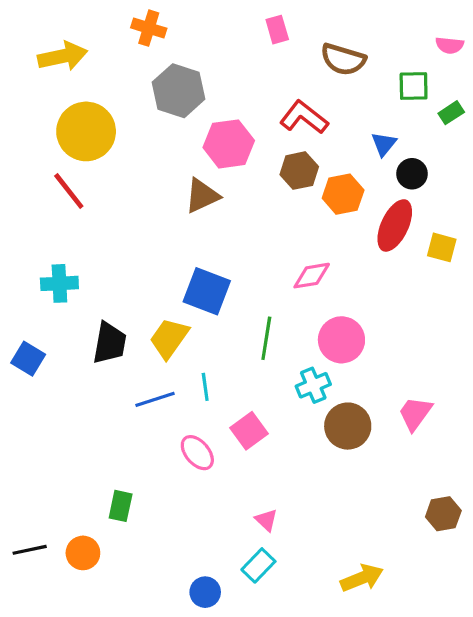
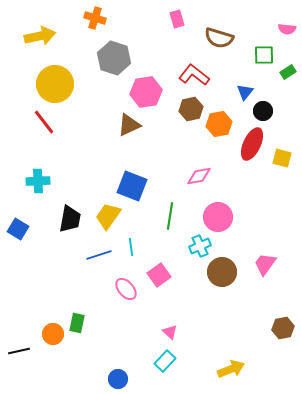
orange circle: (83, 553) -> (53, 334), moved
blue circle: (205, 592) -> (118, 379), moved

